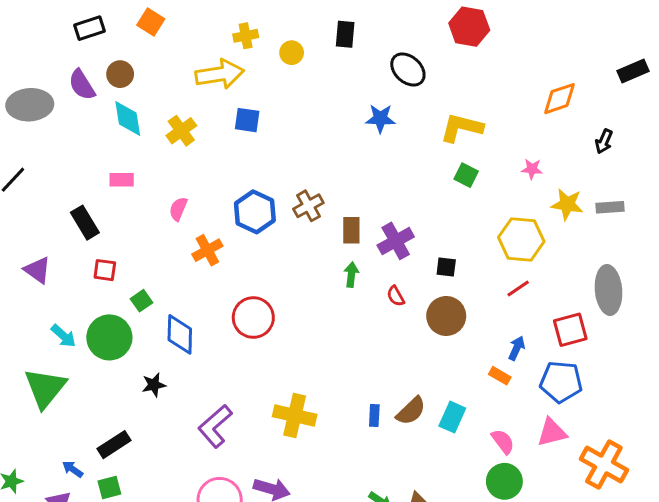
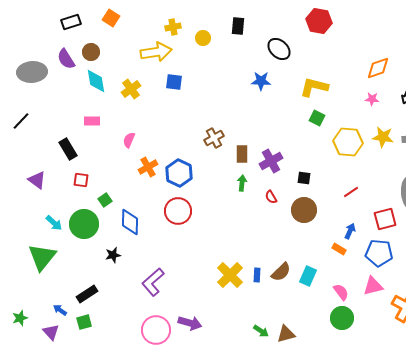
pink star: (532, 169) -> (372, 99), moved
blue hexagon: (255, 212) -> (179, 173), moved
yellow hexagon: (521, 239) -> (348, 142), moved
yellow cross: (295, 416) -> (230, 275), moved, turned 32

